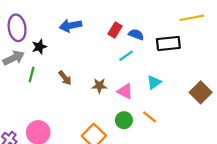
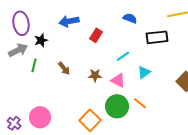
red rectangle: (115, 30) -> (96, 35), moved
blue semicircle: (136, 34) -> (130, 18), moved
cyan line: (126, 56) -> (123, 56), moved
green circle: (124, 120) -> (117, 106), size x1.5

